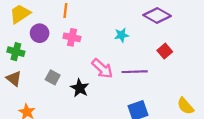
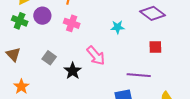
red square: (165, 51) -> (155, 47), turned 32
green cross: (16, 52) -> (20, 21), moved
purple line: (135, 72) -> (139, 75), moved

